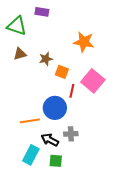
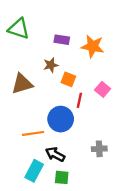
purple rectangle: (42, 12) -> (62, 40), moved
brown triangle: (20, 54) -> (22, 84), moved, size x1.5
pink square: (93, 81) -> (103, 89), size x0.6
gray cross: (71, 134) -> (99, 149), moved

